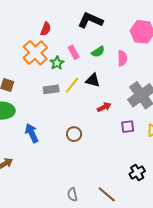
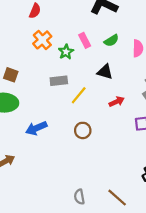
red semicircle: (46, 29) -> (35, 11), moved
orange cross: (35, 53) -> (42, 40), size x0.7
yellow line: (72, 85) -> (79, 95), moved
blue arrow: (32, 133) -> (36, 128), turned -90

